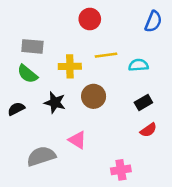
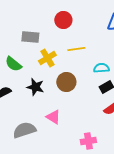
gray rectangle: (32, 46) -> (30, 37), moved
cyan semicircle: (138, 65) -> (101, 68), moved
yellow cross: (70, 66) -> (47, 58), turned -30

